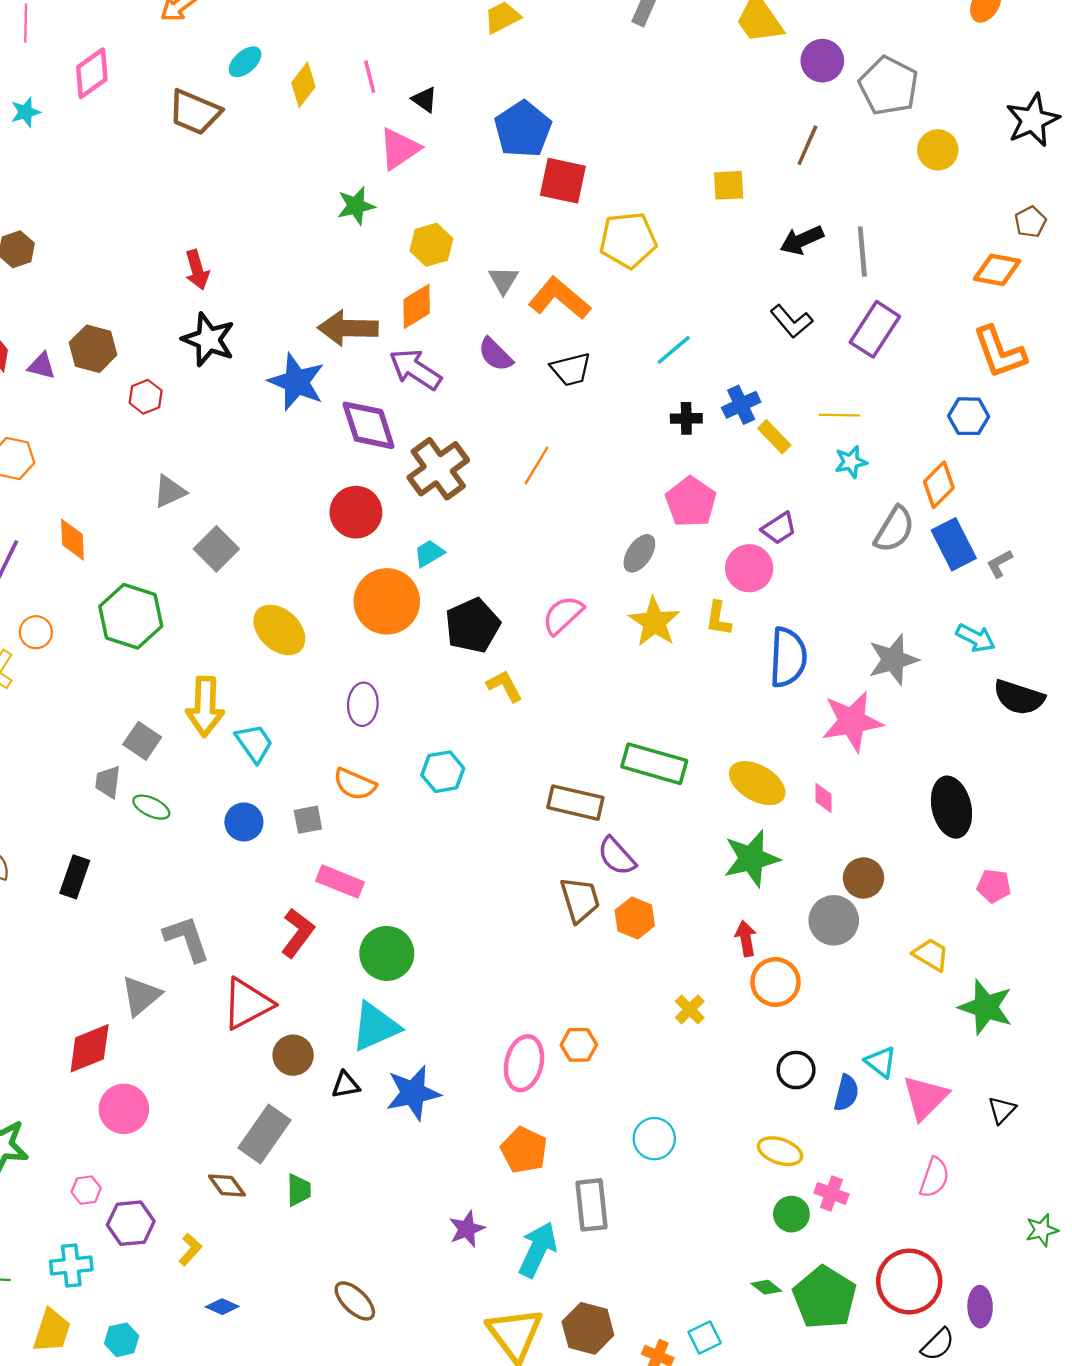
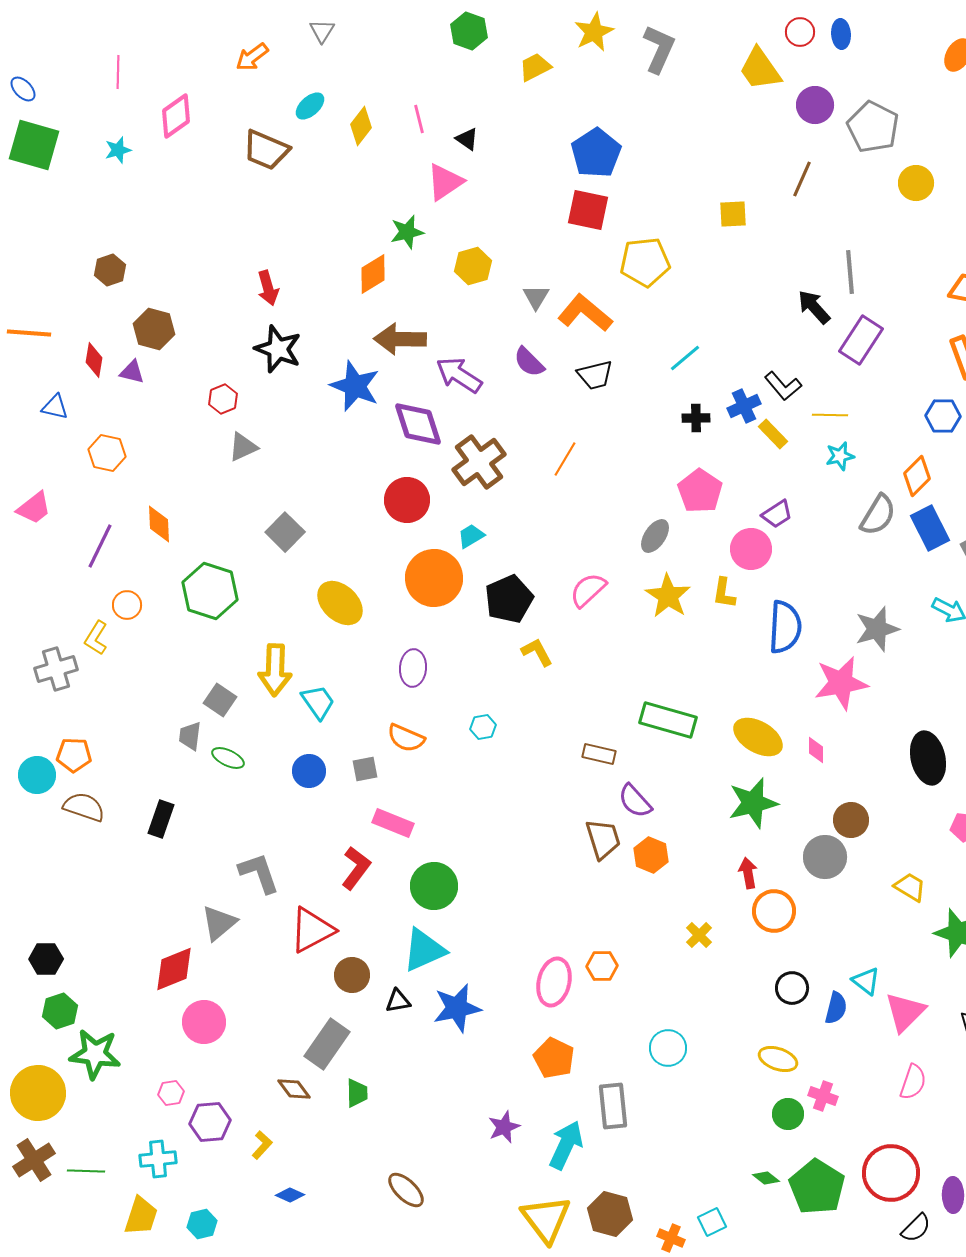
blue pentagon: (523, 129) -> (596, 153), moved
black arrow: (802, 240) -> (814, 307), moved, turned 72
orange diamond: (417, 306) -> (373, 274), moved
black L-shape: (791, 321) -> (783, 386), moved
brown hexagon: (93, 349) -> (154, 329), moved
gray triangle: (170, 492) -> (243, 447), moved
cyan hexagon: (443, 772) -> (483, 727), size x0.7
brown rectangle: (575, 803) -> (599, 754), size x0.7

